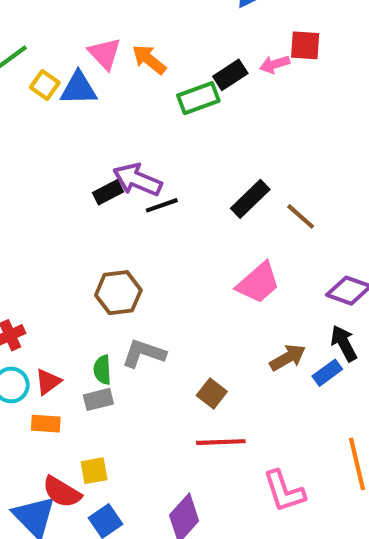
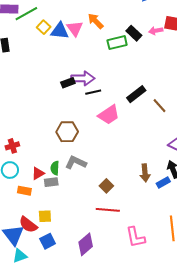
pink triangle: (105, 54) -> (75, 29), moved
black rectangle: (230, 75) -> (134, 33), turned 70
purple arrow: (137, 180) -> (83, 78), turned 150
pink trapezoid: (258, 283) -> (109, 115), moved
brown arrow: (288, 358) -> (145, 173), turned 108
red triangle: (48, 382) -> (38, 173), moved

